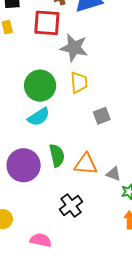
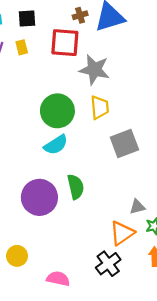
gray square: (102, 116) -> (124, 143), size x1.5
orange triangle: (86, 164) -> (122, 233), moved, turned -40
gray triangle: (114, 174) -> (137, 207), turned -35
black cross: (71, 205) -> (108, 264), moved

